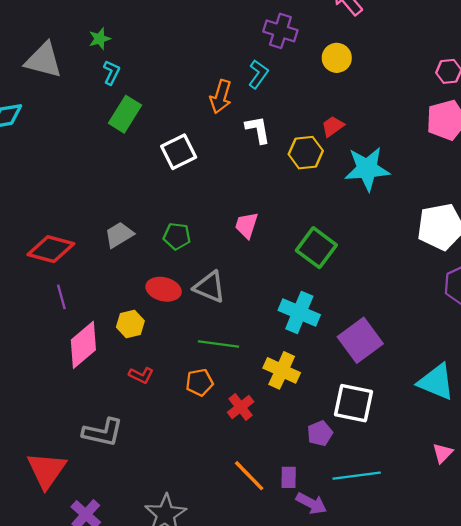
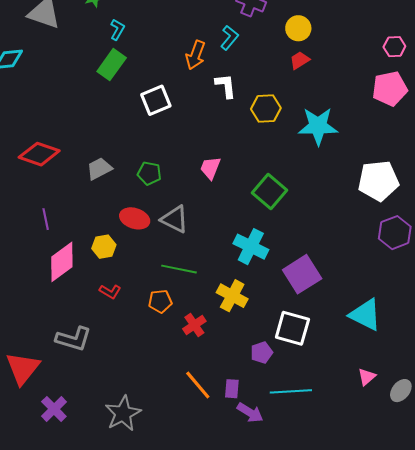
cyan L-shape: (111, 72) -> (117, 30), moved
red trapezoid: (333, 126) -> (300, 60), moved
red diamond: (51, 249) -> (39, 154), moved

